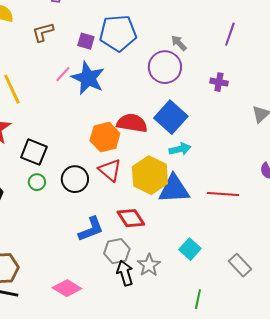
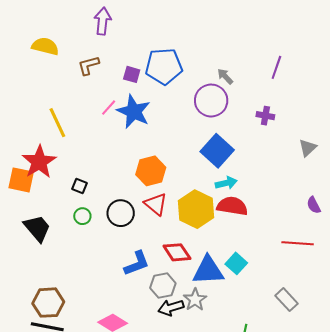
red semicircle: (132, 123) -> (232, 206), moved
black square: (34, 152) -> (79, 186), size x0.6
blue triangle: (174, 189) -> (208, 270), moved
red line: (223, 194) -> (298, 243), moved
cyan square: (190, 249) -> (236, 263), moved
black arrow: (125, 273) -> (171, 308), turned -90

